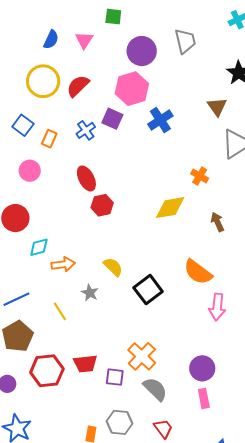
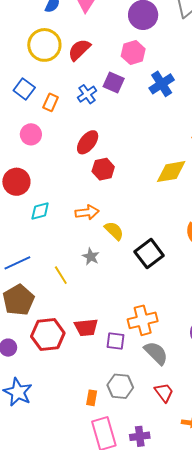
pink hexagon: (132, 89) -> (133, 52), size x0.7
red ellipse: (86, 178) -> (88, 142), turned 65
orange arrow: (63, 264) -> (87, 212), moved
orange cross: (142, 356) -> (143, 320), turned 32

